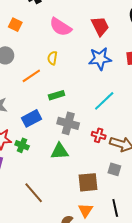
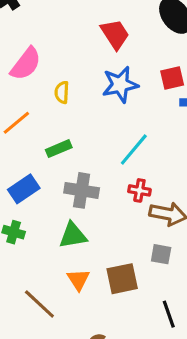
pink semicircle: (60, 27) -> (26, 64), moved, turned -80
yellow semicircle: (52, 58) -> (62, 92), moved
red cross: (99, 135) -> (139, 190), moved
orange triangle: (85, 210) -> (78, 279), moved

